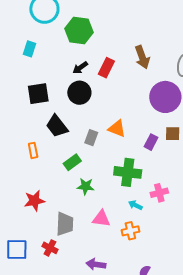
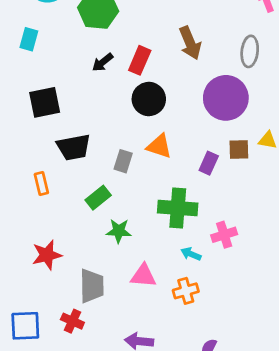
black circle: (79, 93) -> (149, 99), moved
black trapezoid: (57, 126) -> (74, 147), turned -60

